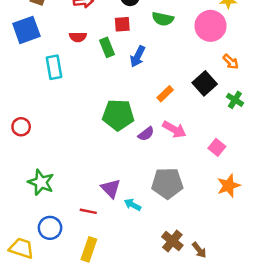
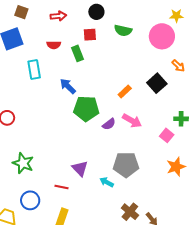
blue arrow: (138, 56) -> (68, 86), moved, turned 108
green cross: (235, 100) -> (181, 119), moved, turned -32
cyan arrow: (133, 205) -> (107, 182), moved

